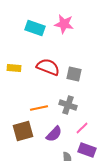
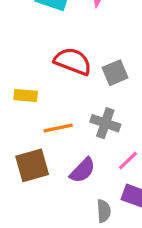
yellow rectangle: (14, 68) -> (26, 95), moved
gray square: (74, 74) -> (115, 73), turned -35

